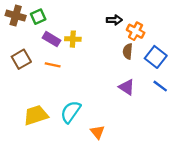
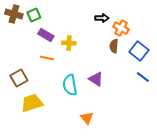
yellow cross: (73, 39) -> (69, 43), moved
brown square: (21, 59) -> (19, 78), moved
purple triangle: (127, 87) -> (96, 79), moved
cyan semicircle: (71, 112) -> (70, 85), moved, turned -45

